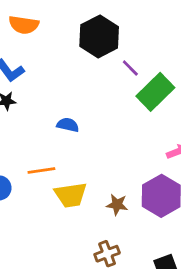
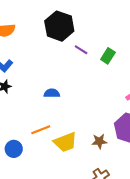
purple line: (130, 68) -> (81, 50), moved
green rectangle: (155, 92) -> (108, 56), size x0.6

